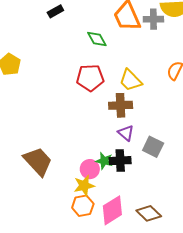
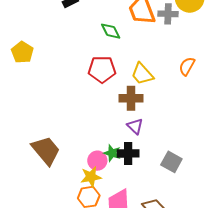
gray square: (153, 147) -> (171, 162), moved

